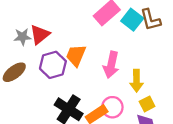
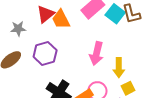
red triangle: (40, 35) -> (45, 14), moved
orange trapezoid: (76, 55) -> (61, 19), moved, turned -50

